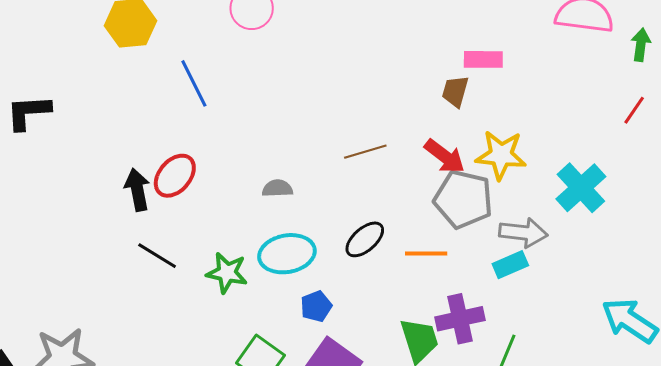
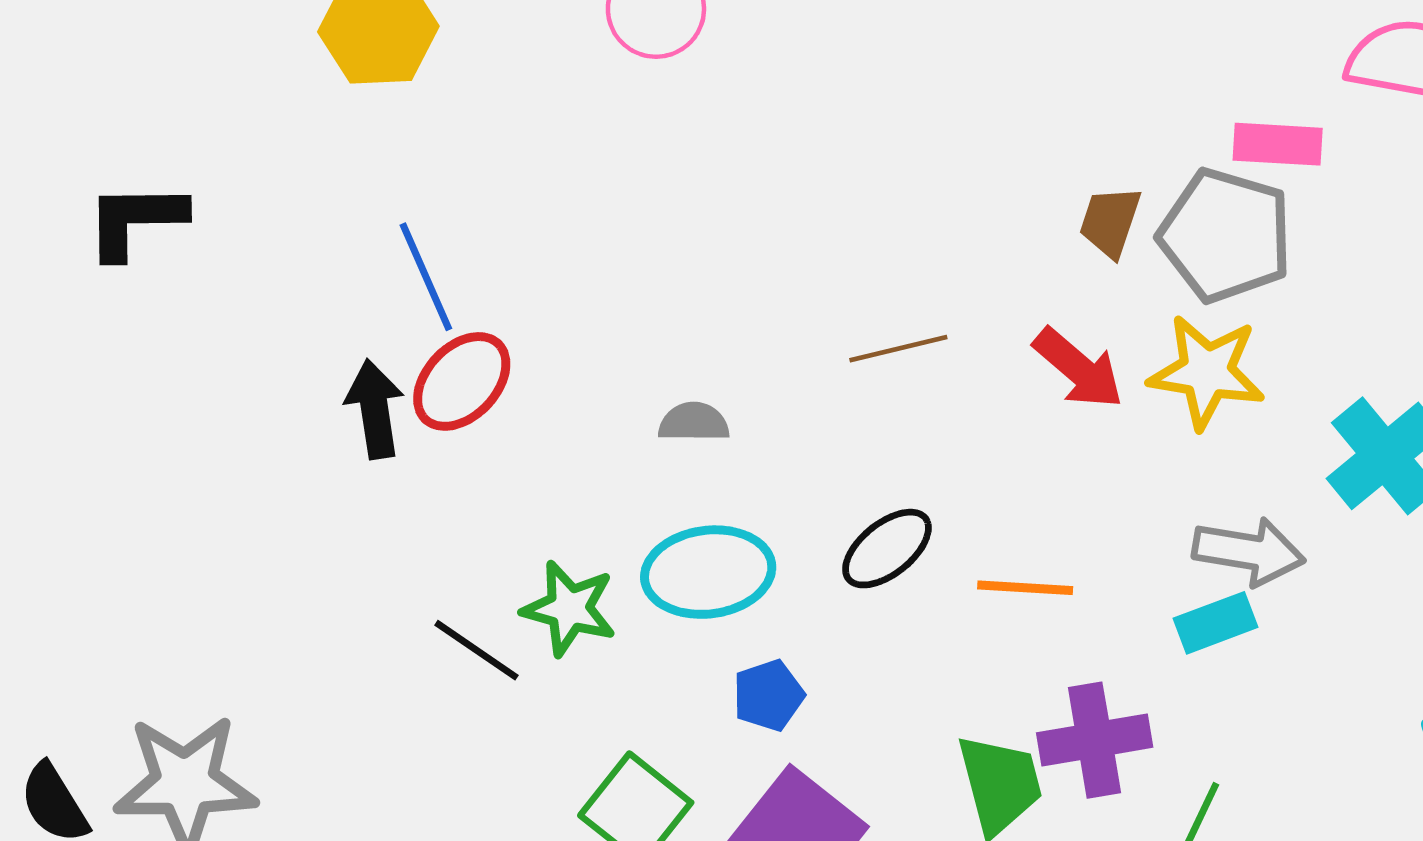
pink rectangle: (483, 59) -> (1278, 144), moved
blue line: (194, 83) -> (426, 277), moved
gray pentagon: (463, 199) -> (1226, 235), moved
black line: (157, 256) -> (477, 650), moved

